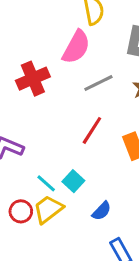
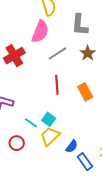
red line: (92, 130) -> (57, 85), turned -30
yellow trapezoid: (48, 209) -> (50, 136), moved
blue semicircle: (102, 211) -> (72, 146), moved

